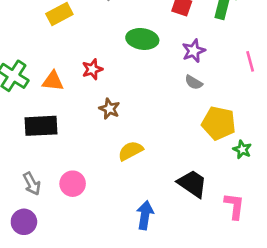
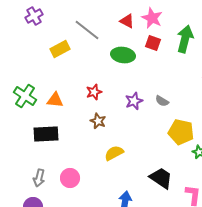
green ellipse: (142, 39) -> (123, 55), moved
purple star: (194, 51) -> (134, 101), moved
red star: (92, 69) -> (94, 92), moved
gray arrow: (32, 184) -> (39, 178), turned 42

